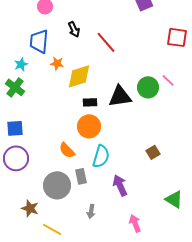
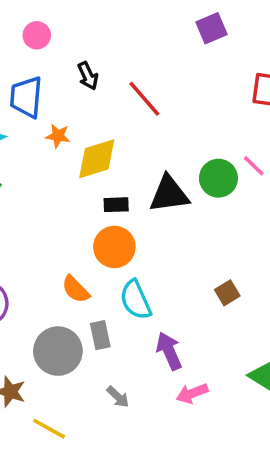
cyan semicircle: (101, 156) -> (136, 300), turned 140
gray arrow: (91, 211) -> (118, 397), turned -56
pink arrow: (135, 223) -> (192, 393), moved, turned -90

